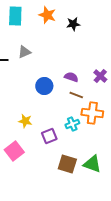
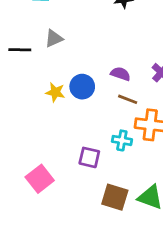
yellow star: (25, 121) -> (55, 92), moved
cyan cross: (72, 124) -> (122, 140), turned 32
purple square: (49, 136) -> (89, 157), turned 35

